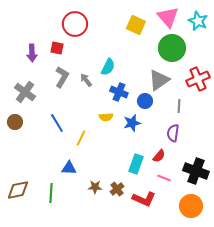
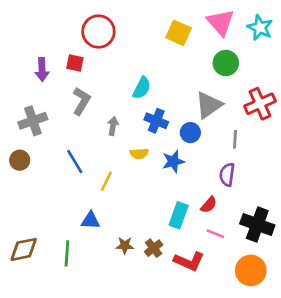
green circle: (172, 48) -> (226, 63), size x0.7
gray arrow: (86, 80) -> (113, 126), moved, turned 48
gray cross: (25, 92) -> (33, 121), turned 35

